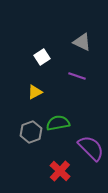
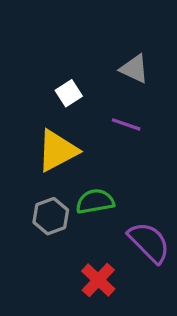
yellow triangle: (35, 92) -> (57, 151), size x1.8

